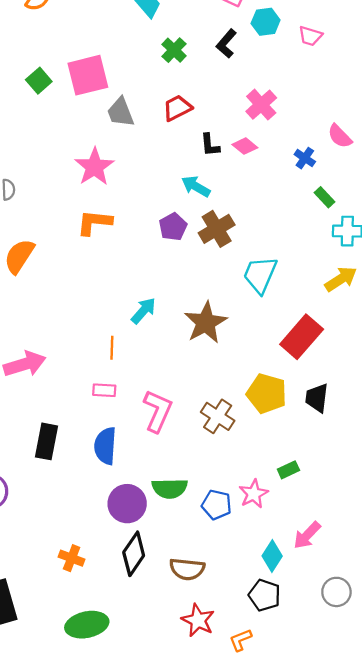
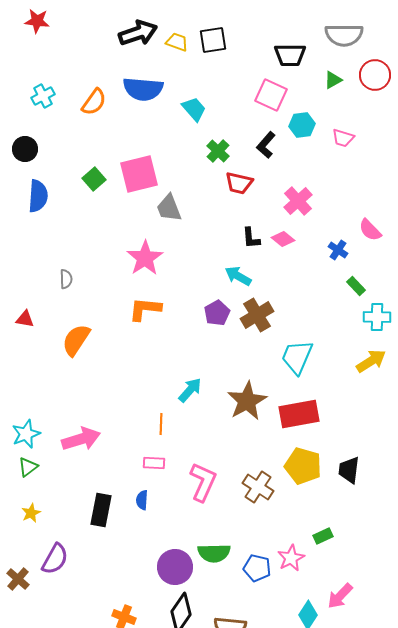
red trapezoid: (177, 108) -> (239, 183), moved, turned -140
red rectangle: (302, 337) -> (299, 414), moved, turned 39
blue semicircle: (105, 446) -> (142, 500), moved, size x0.6

